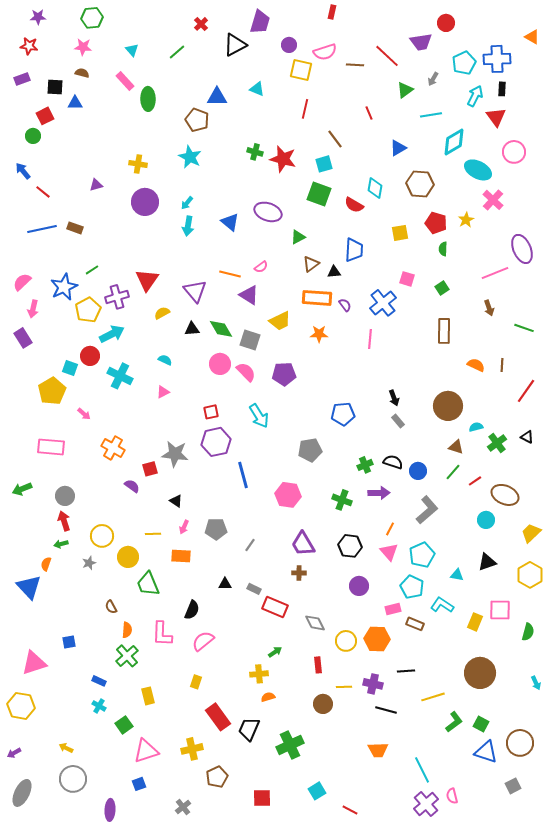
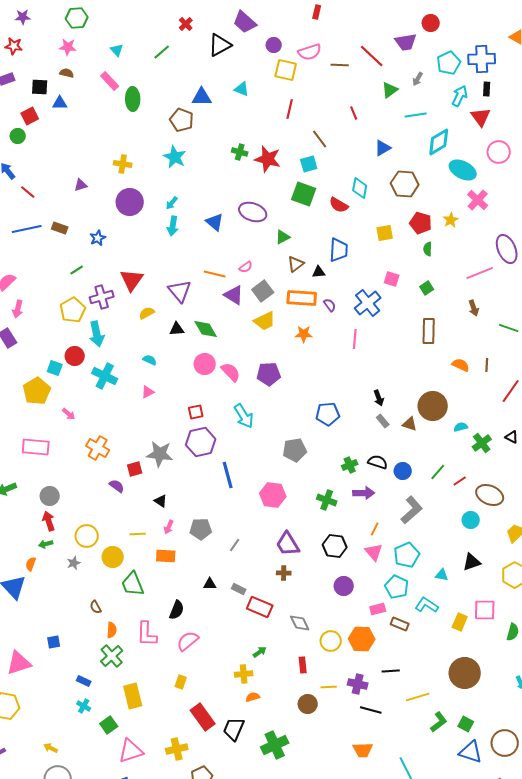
purple trapezoid: (260, 22) -> (245, 22), turned 115
blue star: (64, 287) -> (98, 238), moved, size x0.6
cyan arrow: (112, 334) -> (97, 334), turned 105
gray square: (250, 340) -> (263, 291), moved, turned 35
brown triangle: (456, 447) -> (410, 424), moved
yellow rectangle: (148, 696) -> (133, 696), size x1.4

